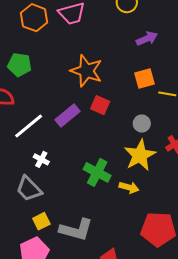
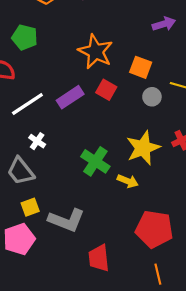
orange square: (144, 78) -> (141, 67), moved, turned 30
gray circle: (142, 124) -> (152, 97), moved

